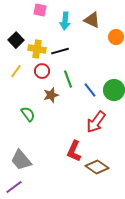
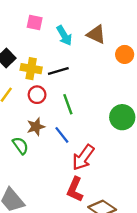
cyan arrow: (65, 21) -> (64, 36), turned -36
blue line: (90, 90) -> (62, 135), moved
brown star: (51, 95) -> (36, 127), moved
red arrow: (96, 122) -> (83, 157), moved

